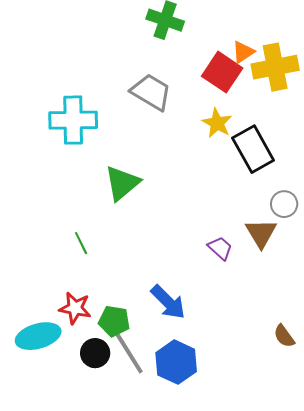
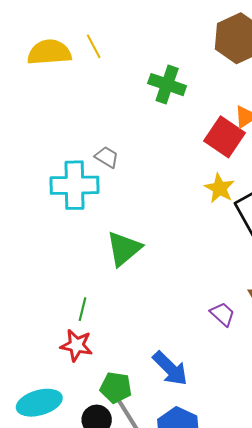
gray trapezoid: (151, 92) -> (107, 157), moved, size x0.6
green line: (81, 243) -> (83, 309), turned 40
red star: (75, 308) -> (77, 345), moved

